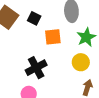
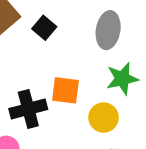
orange square: (53, 37) -> (65, 90), moved

